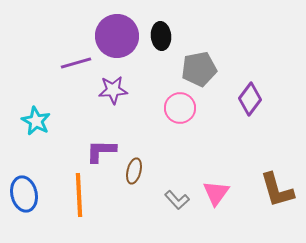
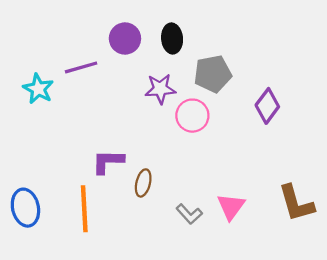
purple circle: (117, 36) -> (125, 38), size x0.7
purple star: (113, 90) -> (160, 89), moved
cyan star: (36, 121) -> (38, 89), moved

